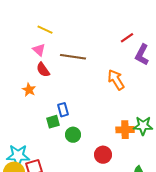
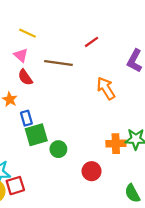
red line: (127, 38) -> (92, 42), moved
blue rectangle: (63, 110) -> (26, 118), moved
green square: (53, 122) -> (36, 135), size x1.5

